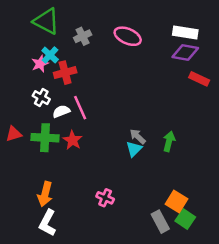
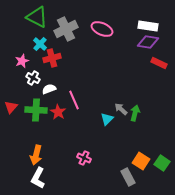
gray cross: (83, 36) -> (66, 29), size x1.6
pink star: (40, 64) -> (22, 61), moved
pink line: (80, 108) -> (74, 100), moved
red triangle: (14, 134) -> (11, 107), turned -32
gray arrow: (138, 136) -> (121, 109), moved
green square: (185, 219) -> (162, 163), moved

